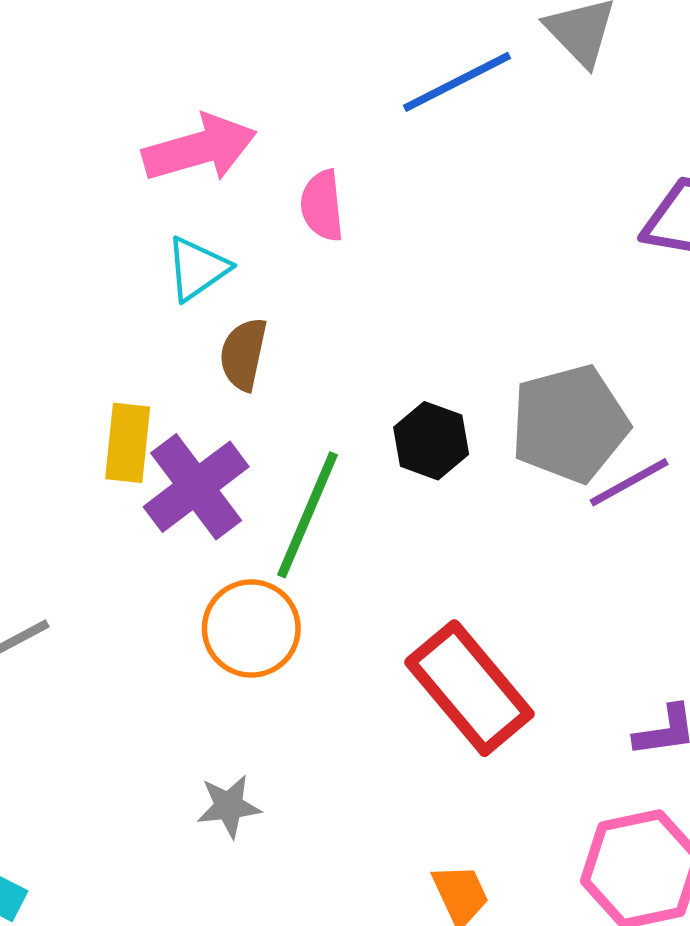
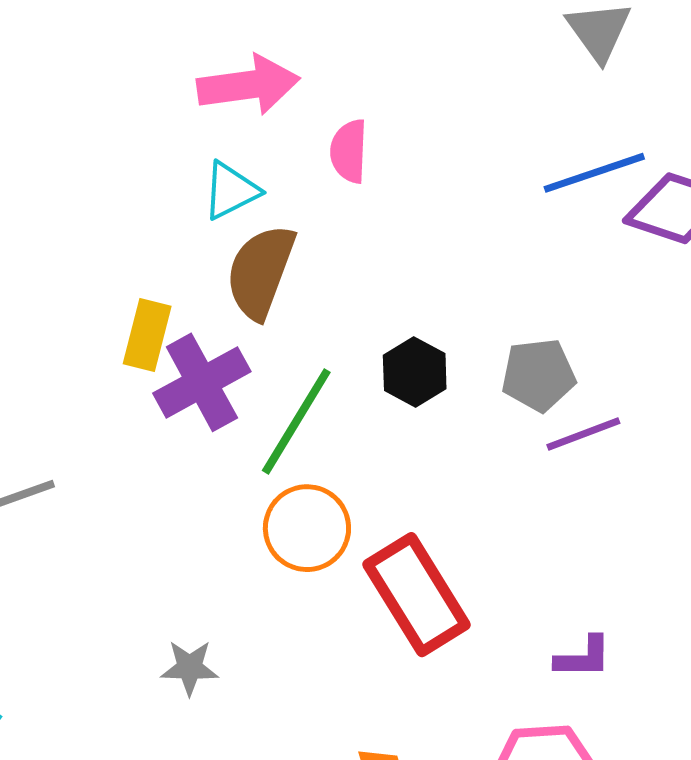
blue line: (457, 82) -> (594, 173), moved
brown semicircle: (243, 354) -> (261, 272), size x1.5
gray pentagon: (570, 424) -> (539, 375), size x0.7
orange circle: (251, 628) -> (307, 528), moved

